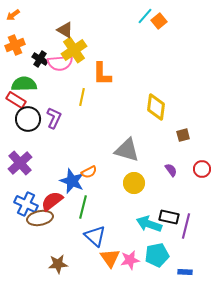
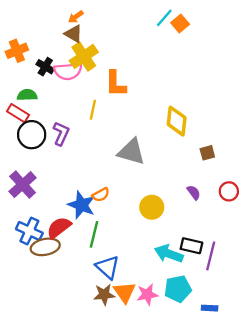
orange arrow: (13, 15) -> (76, 17), moved
green semicircle: (24, 84) -> (27, 95), size x0.7
gray triangle: (127, 150) -> (131, 152), moved
brown star: (58, 264) -> (104, 294), moved

